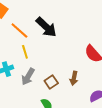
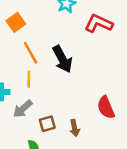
brown arrow: (74, 78) -> (75, 128), turned -40

